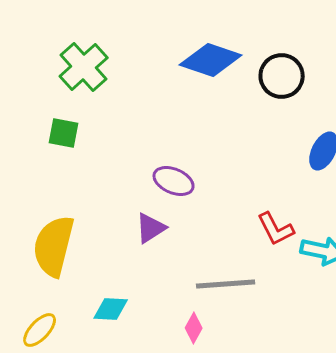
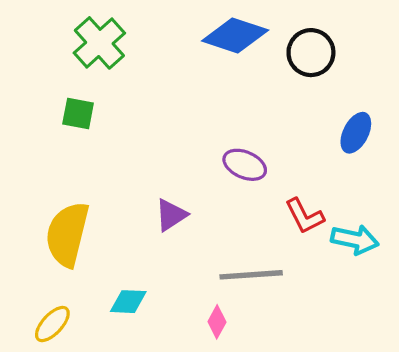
purple ellipse: (174, 181) -> (245, 165), moved

